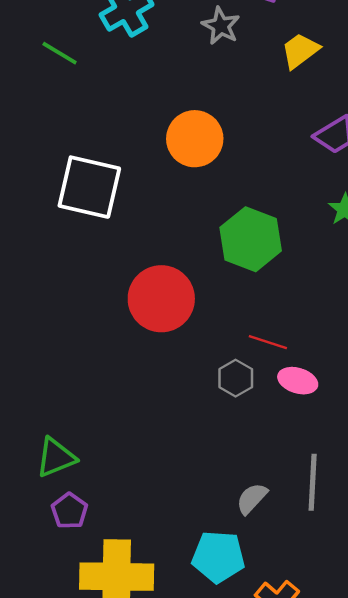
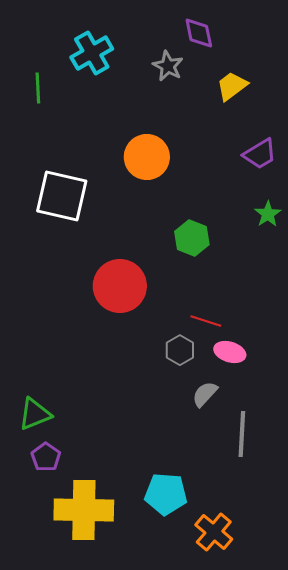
green line: (60, 53) -> (38, 88), turned 56
green hexagon: (251, 239) -> (192, 238), size x0.7
gray semicircle: (252, 498) -> (205, 394), moved

